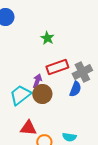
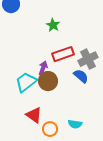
blue semicircle: (75, 89) -> (81, 76), turned -70
red triangle: (28, 128) -> (34, 115), turned 30

